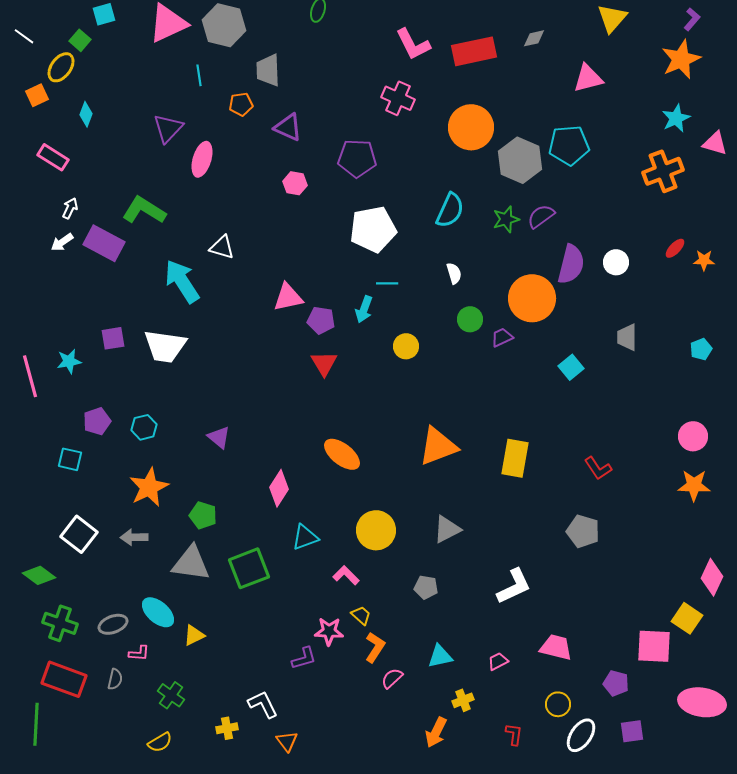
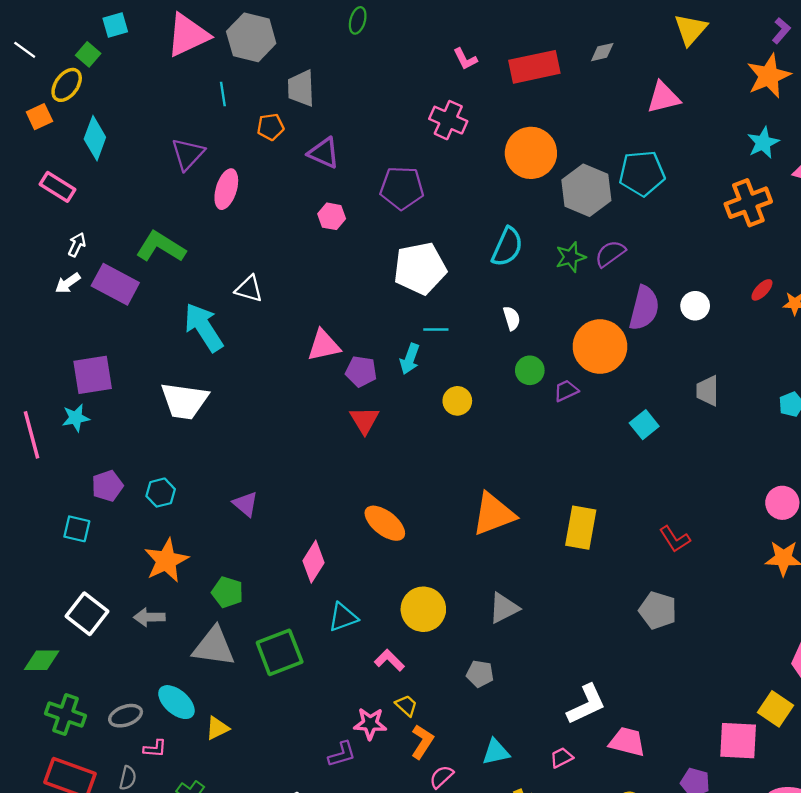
pink L-shape: (413, 44) -> (465, 59), size x0.6
cyan diamond: (86, 114) -> (95, 138), size x1.5
purple square: (113, 338) -> (93, 375), moved, size x1.5
green diamond: (39, 575) -> (42, 660), turned -36
white L-shape: (514, 586) -> (586, 704), moved

